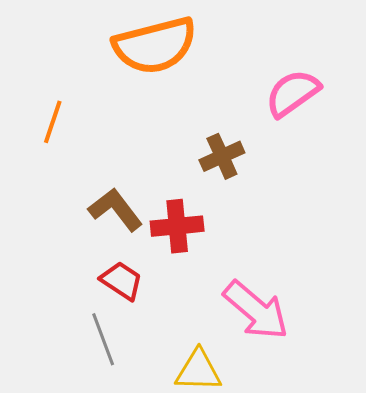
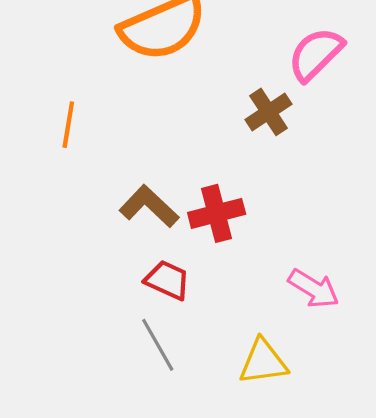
brown cross: (222, 156) -> (269, 112), moved
pink arrow: (256, 310) -> (314, 289), size x0.7

